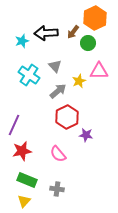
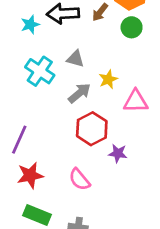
green circle: (88, 43) -> (132, 27), moved
gray triangle: (55, 66) -> (75, 59), turned -32
pink triangle: (99, 71) -> (136, 101), moved

